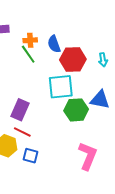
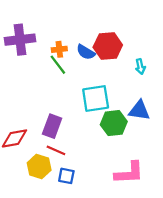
blue semicircle: (54, 44) -> (86, 52), turned -36
red hexagon: (73, 60) -> (108, 46), moved
pink L-shape: (88, 156) -> (129, 173), turned 68

